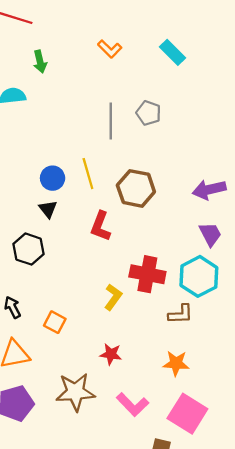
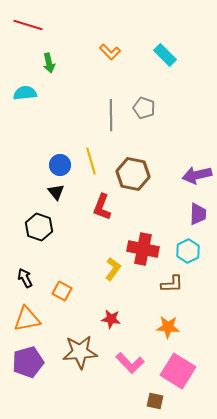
purple trapezoid: (210, 234) -> (198, 214), turned 30
cyan hexagon: (199, 276) -> (188, 251), size x0.7

